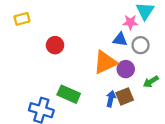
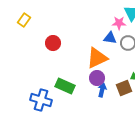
yellow rectangle: (22, 19) -> (24, 20), turned -40
purple circle: (126, 69) -> (97, 78), moved
brown square: (125, 96) -> (124, 88), moved

